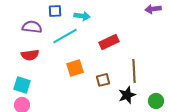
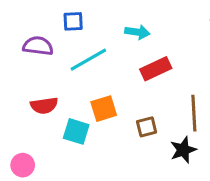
cyan arrow: (82, 16) -> (137, 32), moved
red semicircle: (30, 55) -> (44, 105), moved
cyan square: (22, 85) -> (76, 131), moved

